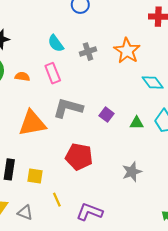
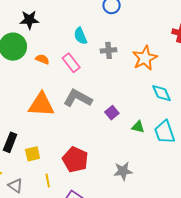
pink rectangle: (53, 73) -> (71, 63), turned -30
red pentagon: (79, 157) -> (75, 160), moved
yellow square: (35, 176) -> (33, 154), turned -35

